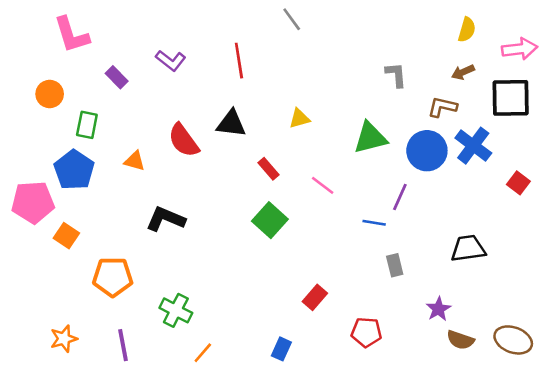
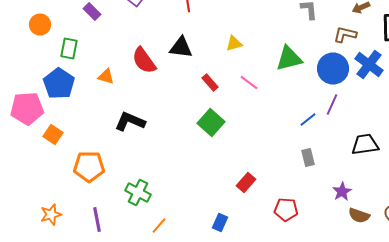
pink line: (323, 185) -> (249, 83), moved
purple line: (400, 197) -> (332, 105), moved
blue line: (374, 223) -> (308, 120), moved, turned -48

